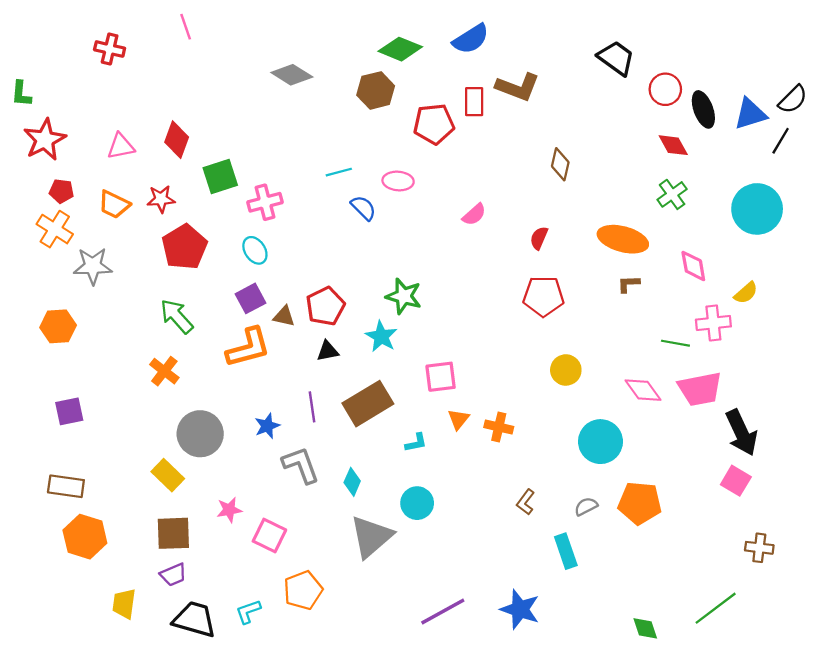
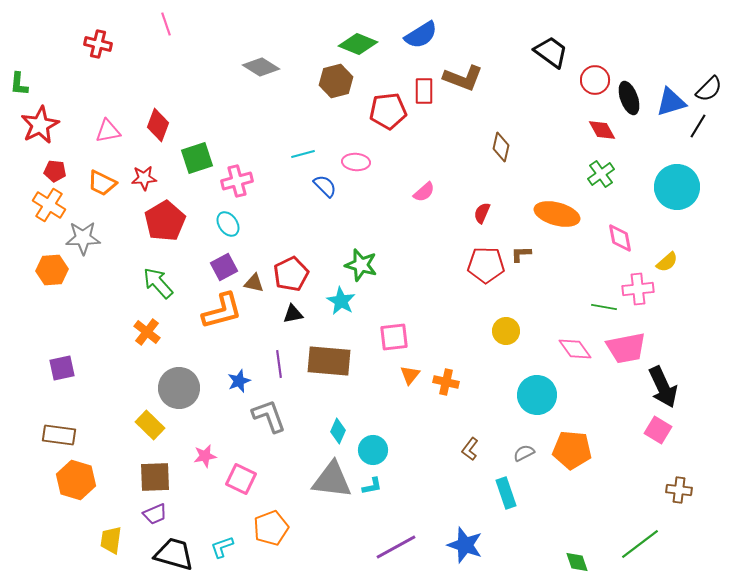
brown L-shape: (628, 284) -> (521, 254), moved
orange hexagon: (58, 326) -> (52, 270), moved
brown rectangle: (368, 404) -> (329, 361), turned 36
cyan L-shape: (416, 443) -> (372, 486), moved
cyan diamond: (352, 482) -> (338, 431), moved
gray triangle: (371, 537) -> (332, 480), turned 48

